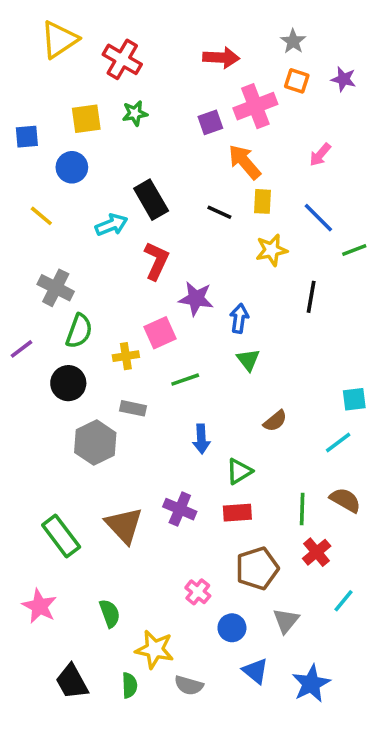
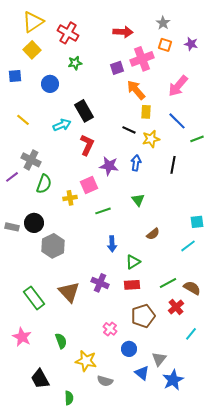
yellow square: (86, 119) -> (32, 50), moved, turned -36
pink arrow: (320, 155) -> (178, 86), size x1.6
blue circle: (72, 167) -> (50, 84), moved
black line: (219, 212) -> (129, 130), moved
blue arrow: (239, 318) -> (136, 163), moved
purple line: (22, 349) -> (12, 177), moved
black circle: (68, 383) -> (34, 223), moved
gray rectangle: (133, 408) -> (12, 227), moved
brown semicircle: (345, 500) -> (192, 288), moved
green line: (302, 509) -> (168, 283), turned 60
gray triangle: (286, 621) -> (159, 359), moved
green semicircle: (129, 685) -> (69, 398), moved

